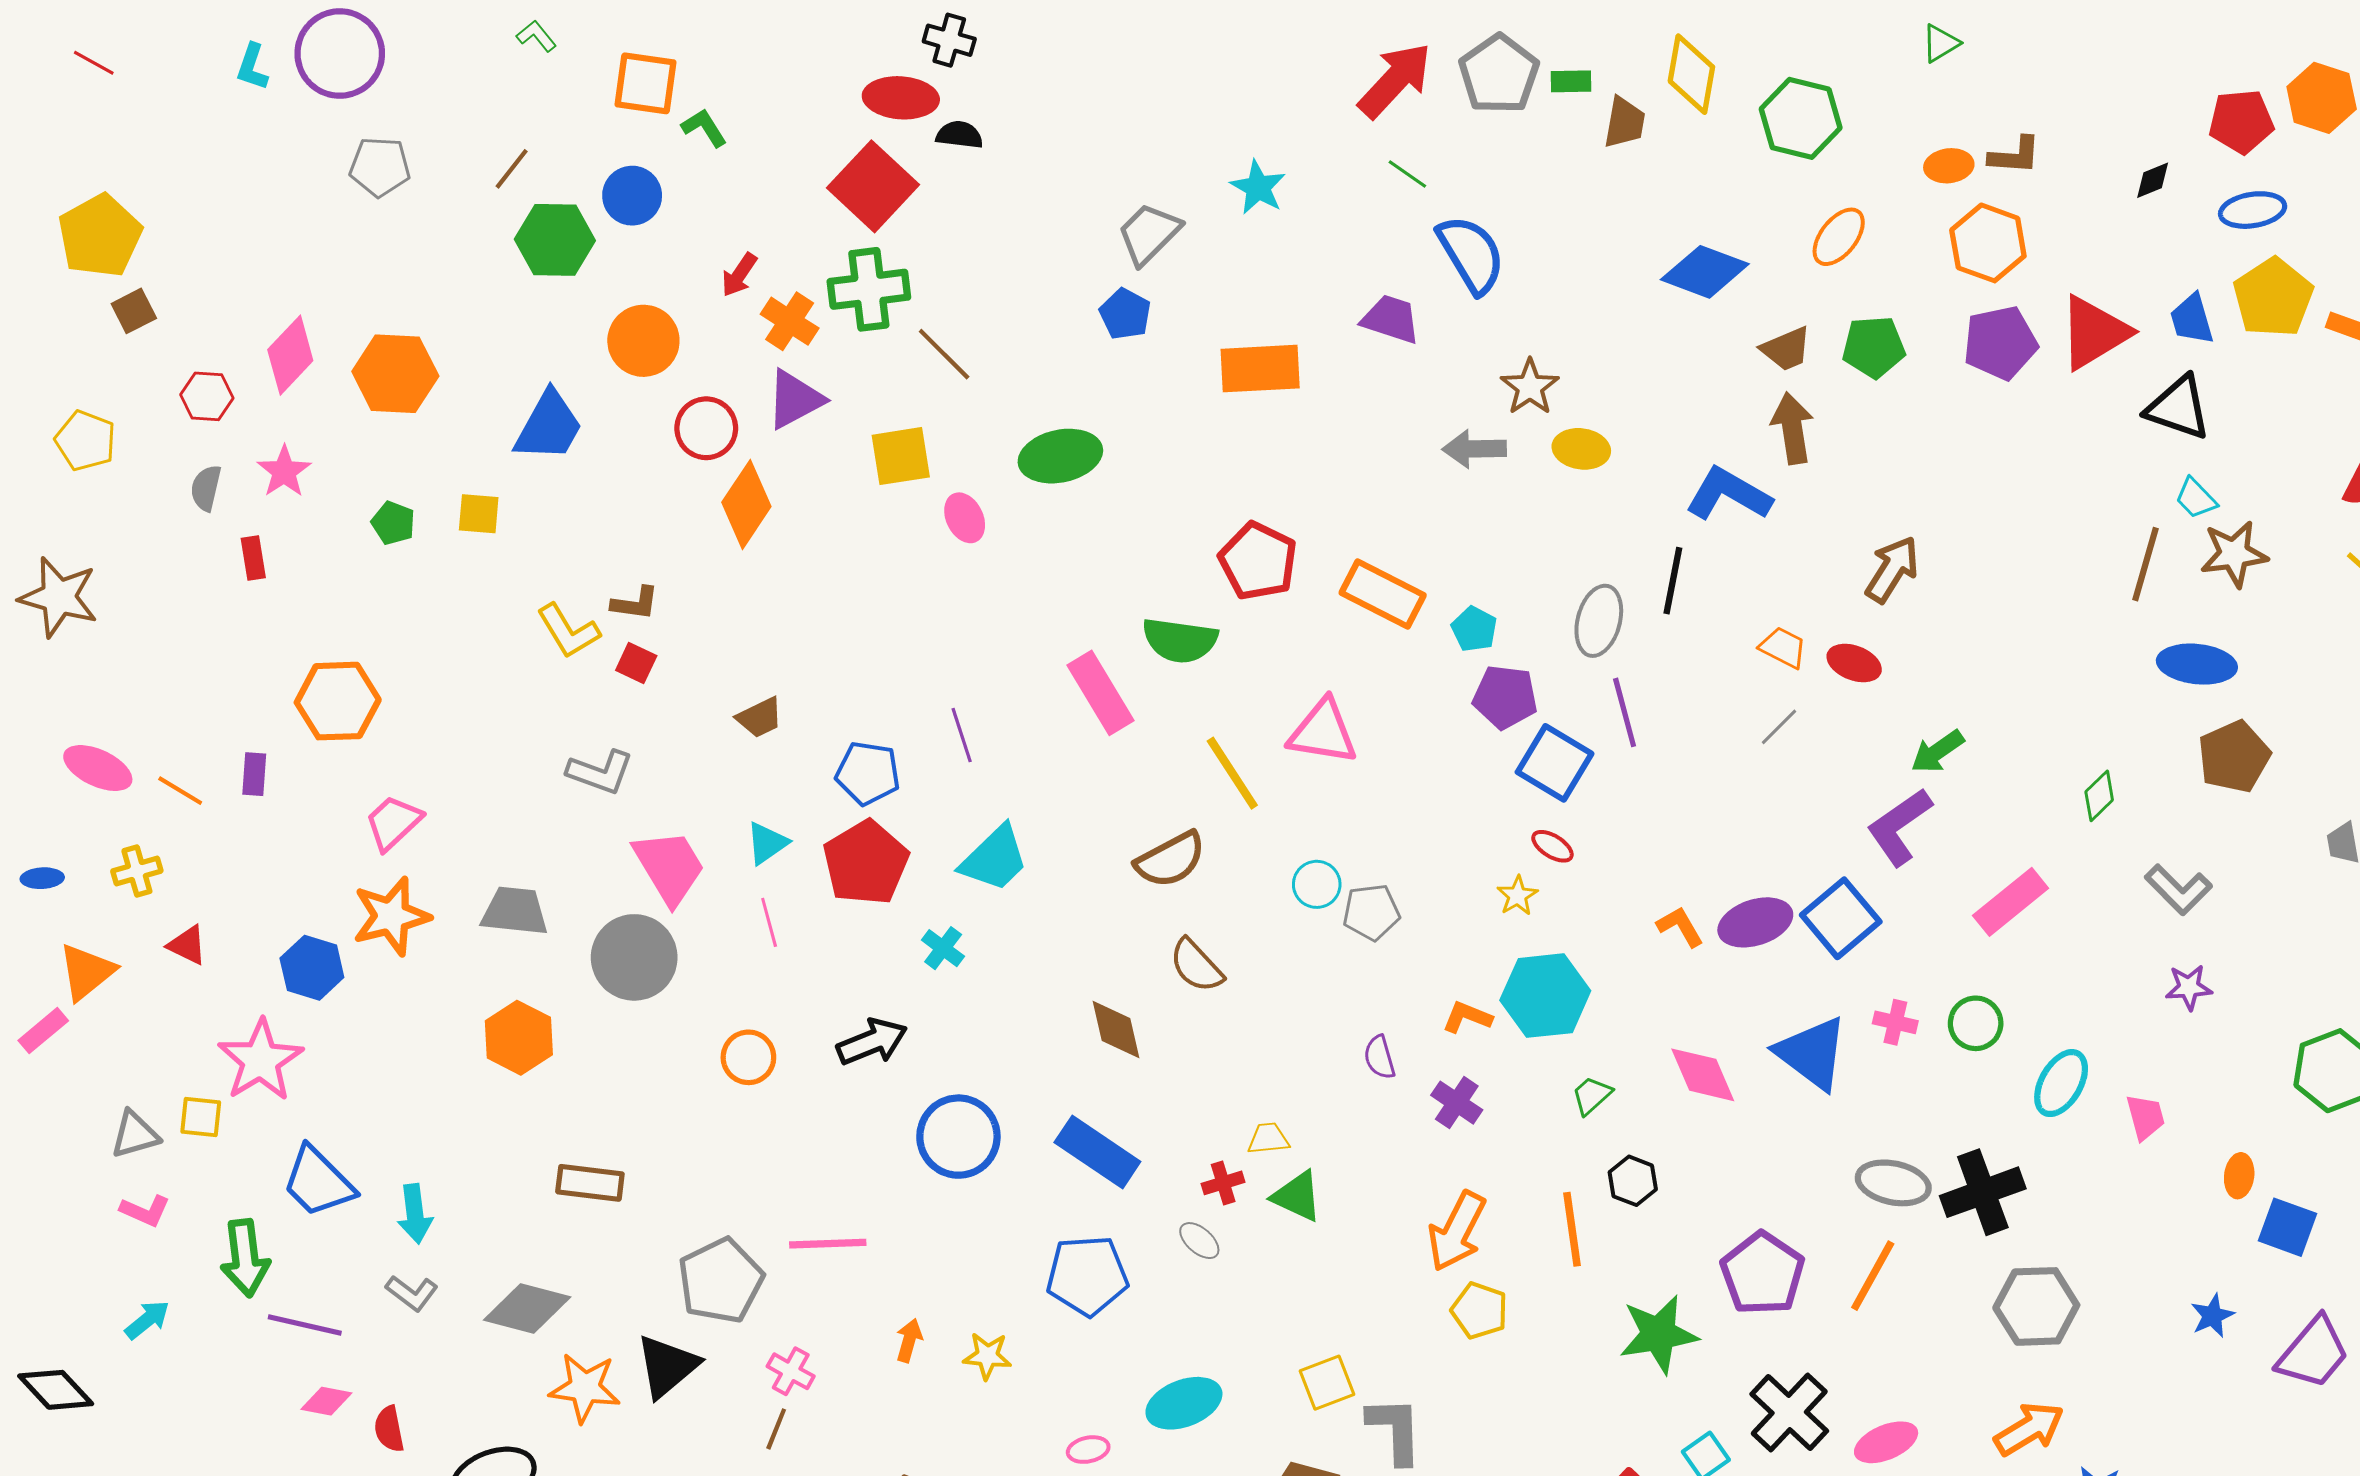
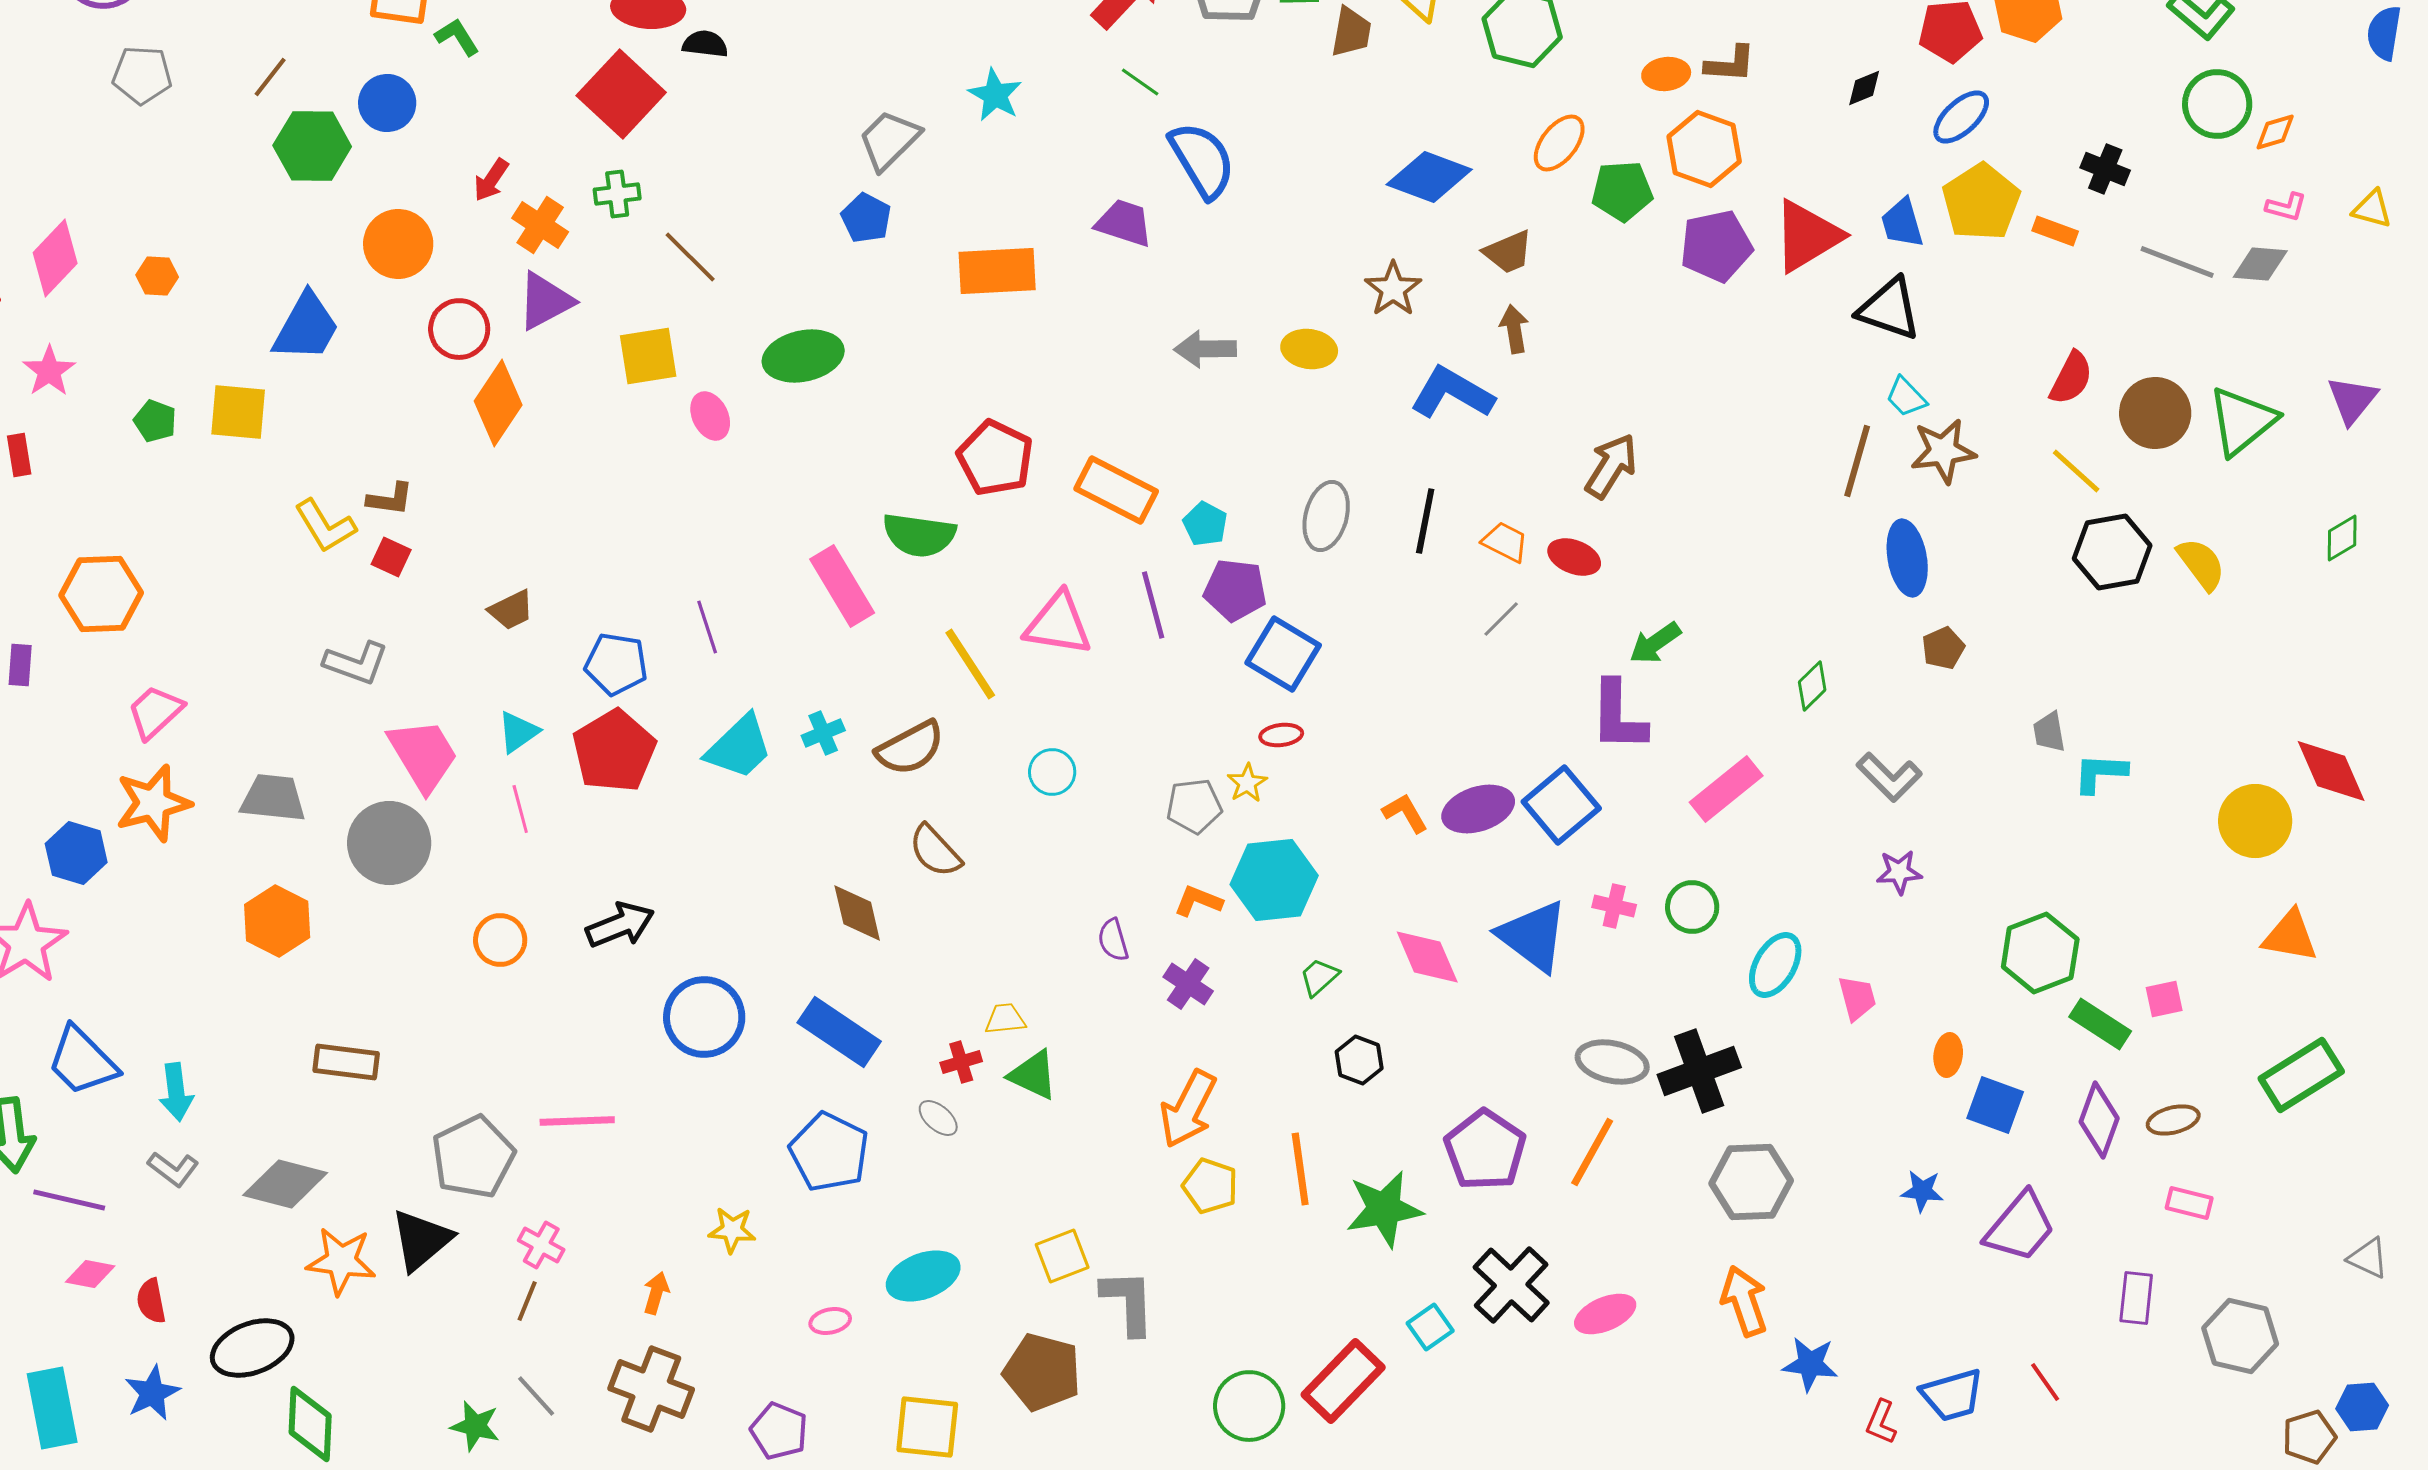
blue ellipse: (2253, 210) -> (1961, 117), turned -34
green cross: (869, 289) -> (617, 194), size x0.6
green pentagon: (1874, 347) -> (1622, 191), moved
orange hexagon: (395, 374) -> (157, 276), size x0.5
brown star: (1530, 387) -> (1393, 289), moved
brown arrow: (1792, 428) -> (1514, 329), size x0.7
yellow square: (479, 514) -> (238, 412), size x1.4
black line: (1673, 581) -> (1425, 521), moved
blue ellipse: (2197, 664) -> (1907, 558), turned 74
purple line: (1625, 712) -> (1153, 605), moved
brown pentagon: (2234, 757) -> (1943, 648), size x0.6
purple L-shape: (1899, 827) -> (1618, 716), turned -54
red ellipse: (1552, 846) -> (1281, 735), turned -39
gray pentagon: (1371, 912) -> (1194, 806), moved
cyan cross: (943, 948) -> (823, 733), moved, turned 30
orange line: (1572, 1229) -> (1300, 1169), moved
blue pentagon: (1087, 1276) -> (829, 1152), turned 30
blue star: (2212, 1316) -> (1922, 1191), turned 30
orange arrow: (909, 1340) -> (656, 1293), moved
orange arrow: (2029, 1429) -> (1744, 1301), turned -78

